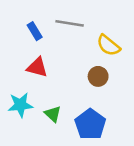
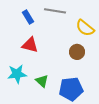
blue pentagon: (90, 124) -> (71, 89), turned 30

